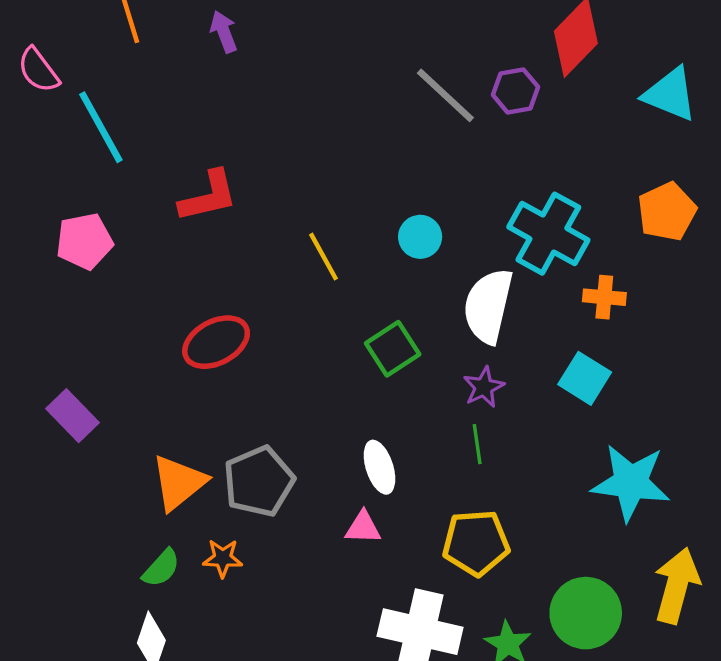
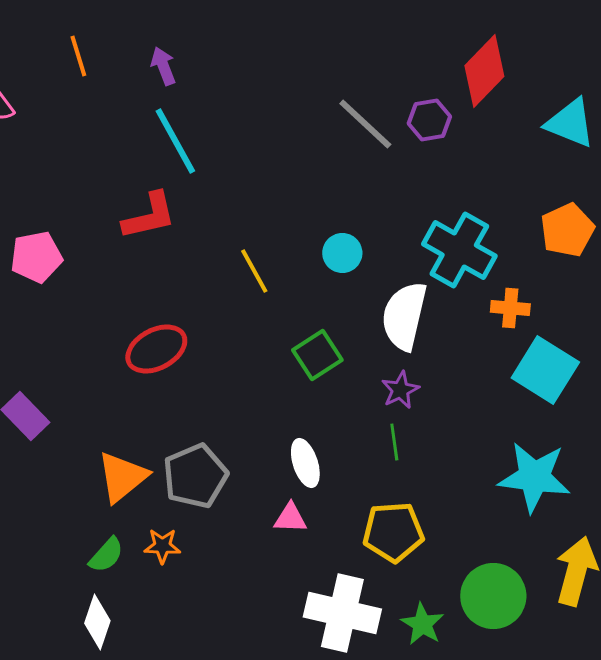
cyan line: (101, 127) -> (175, 141), moved
cyan square: (585, 378) -> (545, 370), moved, size x1.4

